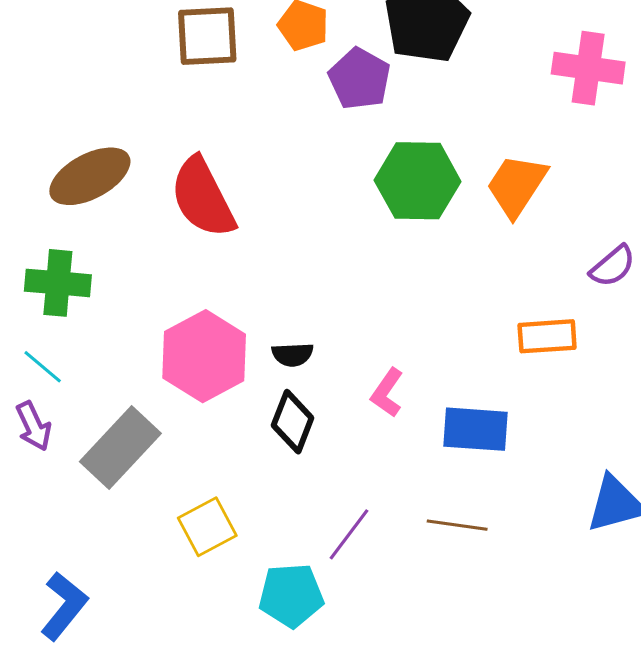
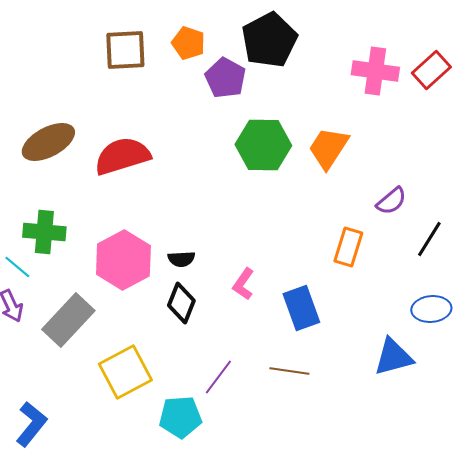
red semicircle: (203, 198) -> (122, 156), turned 100
green cross: (58, 283) -> (44, 232), moved
orange rectangle: (547, 336) -> (348, 247), turned -69
blue rectangle: (475, 429) -> (301, 308), turned 66
yellow square: (207, 527) -> (125, 372), size x1.4

